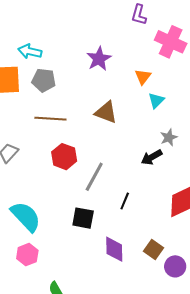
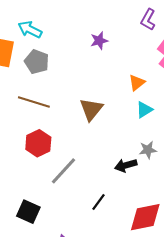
purple star: (99, 59) -> (99, 41), moved, size x0.7
brown triangle: (106, 112) -> (91, 109), turned 35
black line: (125, 201) -> (99, 202), moved
black square: (83, 218) -> (28, 212), moved

